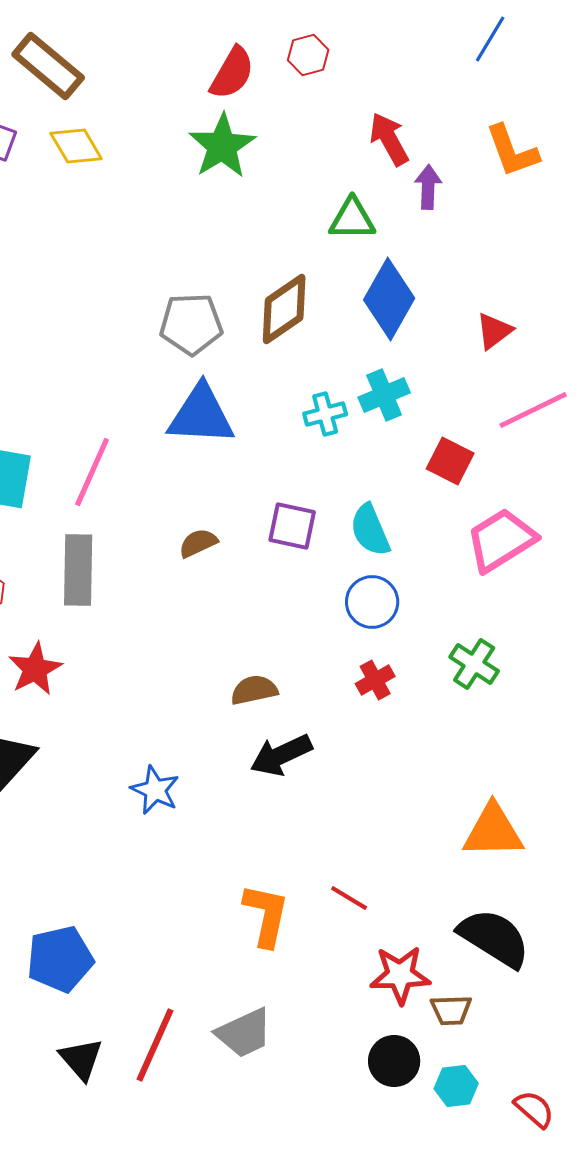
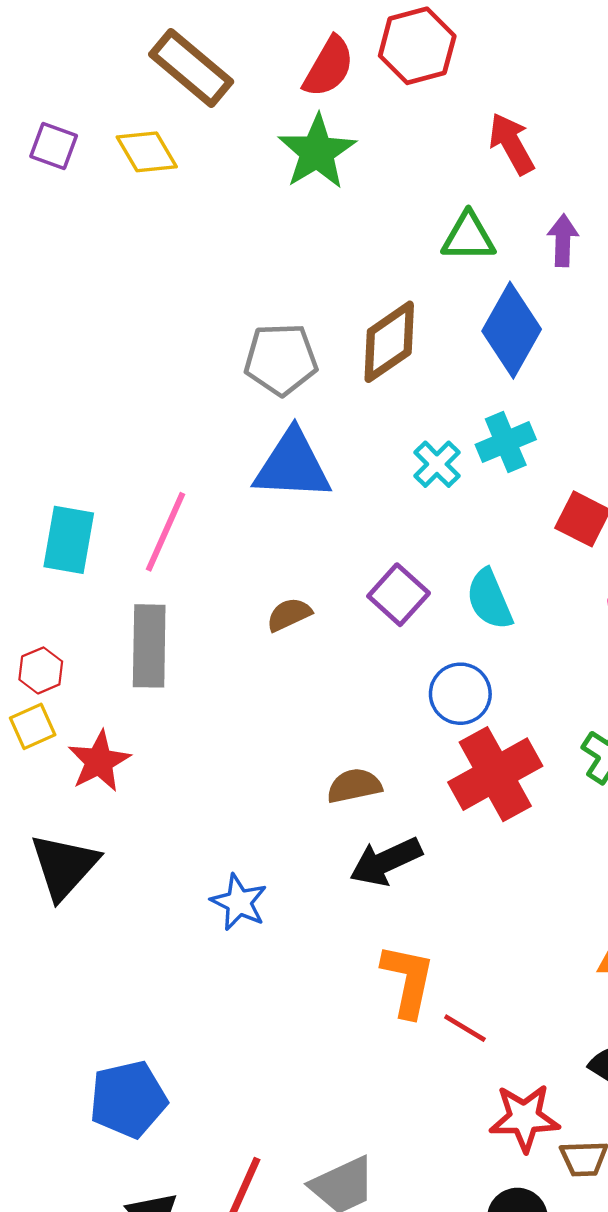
red hexagon: (308, 55) -> (417, 46), size x1.6
brown rectangle: (48, 66) -> (191, 68), moved
purple arrow: (428, 187) -> (563, 240), moved
cyan cross: (325, 414) -> (437, 464), turned -30
purple square: (292, 526) -> (399, 595), turned 30
blue circle: (372, 602) -> (460, 694), moved
red cross: (375, 680) -> (495, 774), size x2.0
orange L-shape: (266, 915) -> (408, 980), moved

